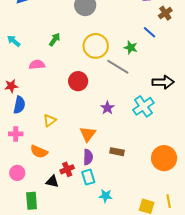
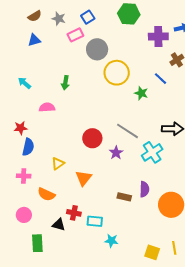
green arrow: (55, 39) -> (65, 83), turned 152
yellow circle: (96, 46) -> (117, 73), moved
gray line: (118, 67) -> (128, 131), moved
red circle: (78, 81) -> (92, 138), moved
orange triangle: (88, 134) -> (84, 178), moved
purple semicircle: (88, 157) -> (144, 189), moved
red cross: (67, 169) -> (74, 213), turned 32
cyan rectangle: (88, 177) -> (95, 221), turned -70

